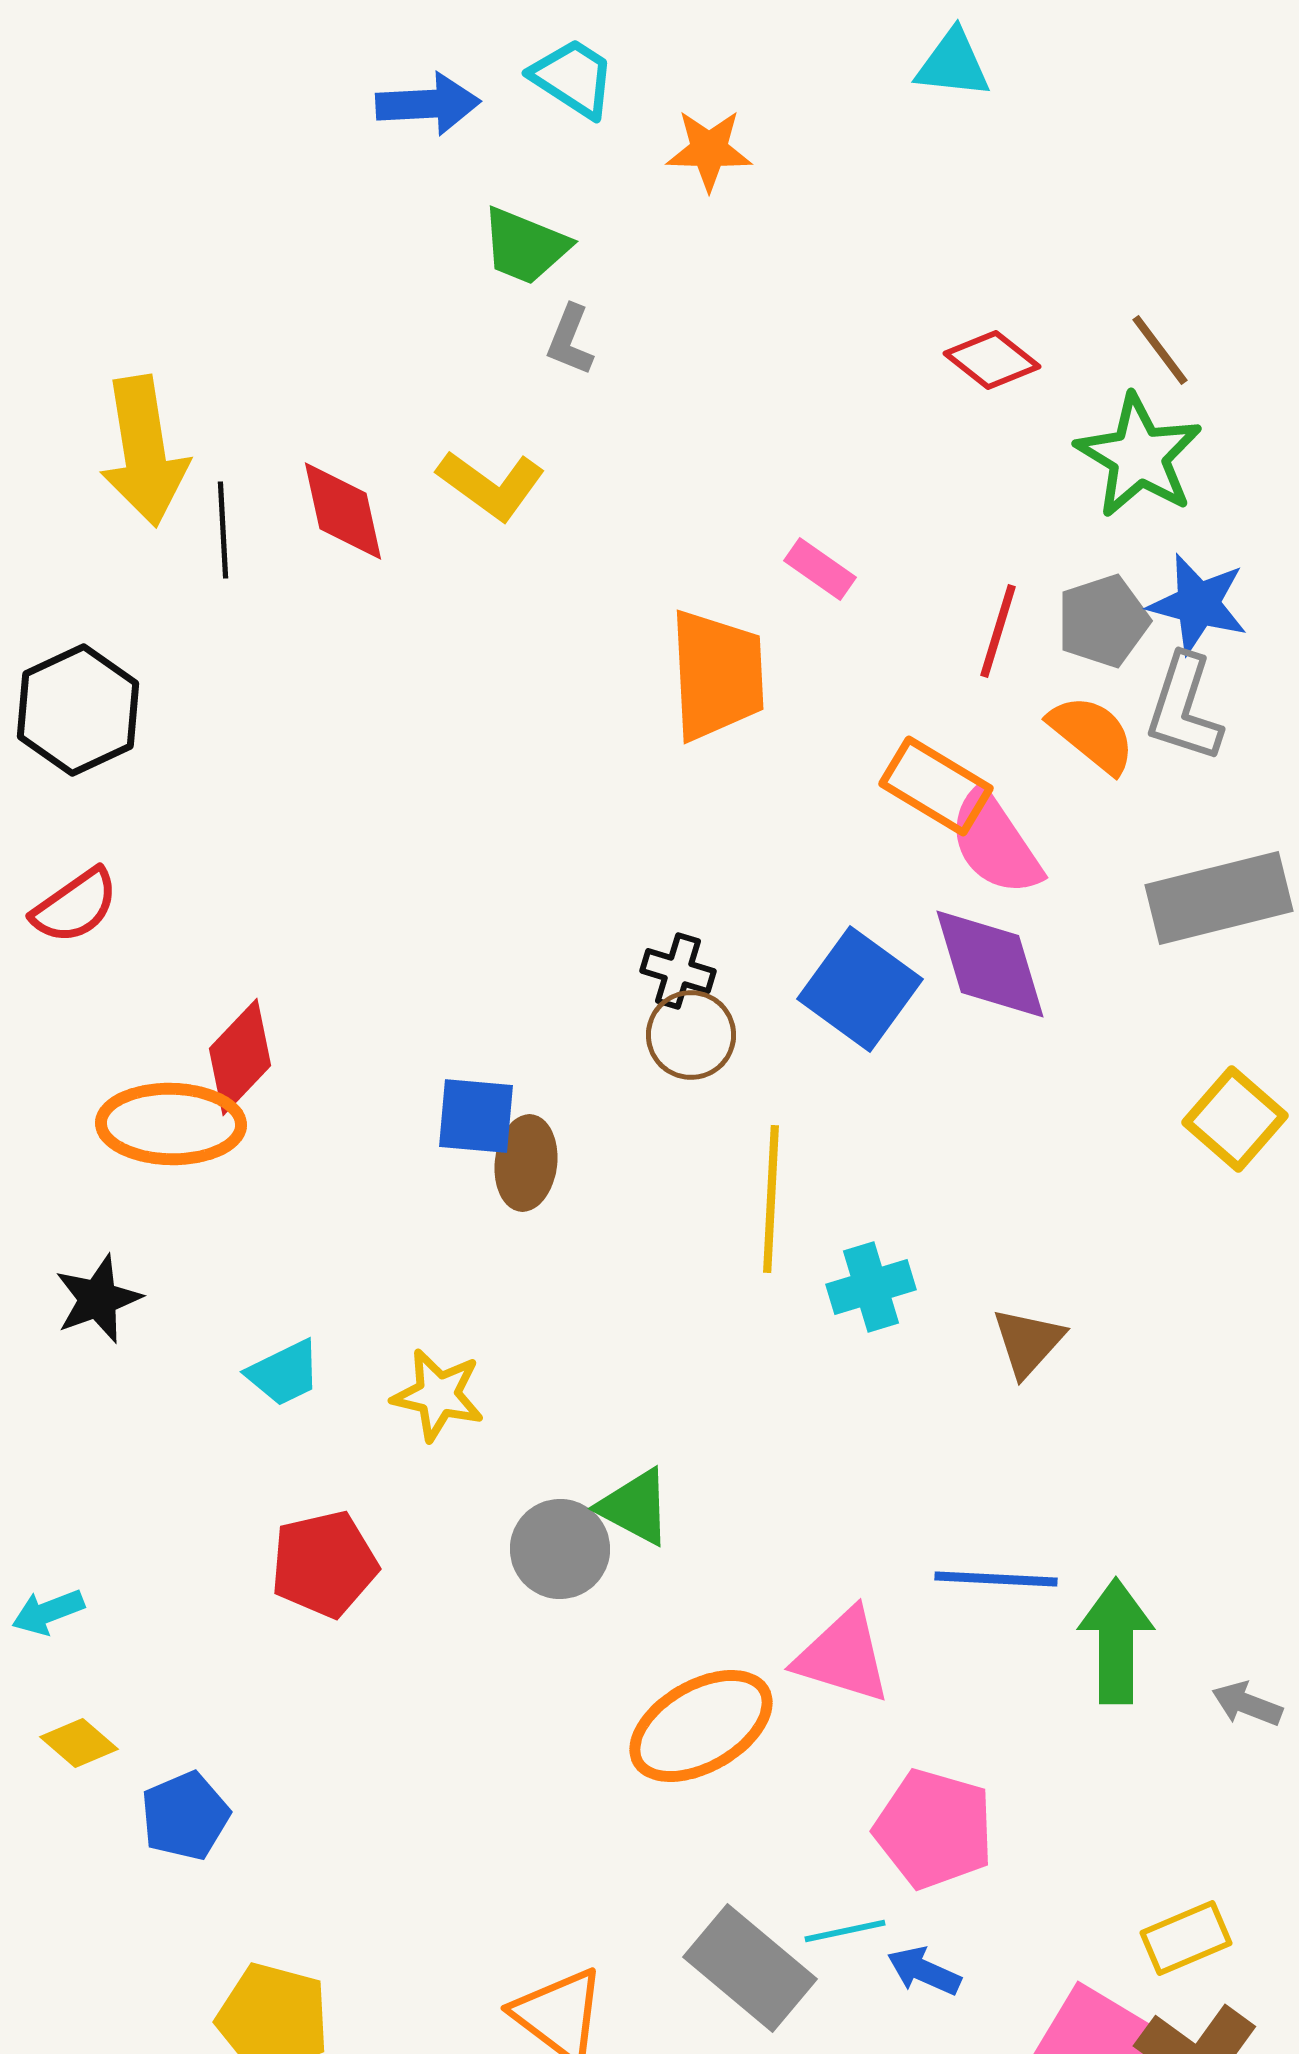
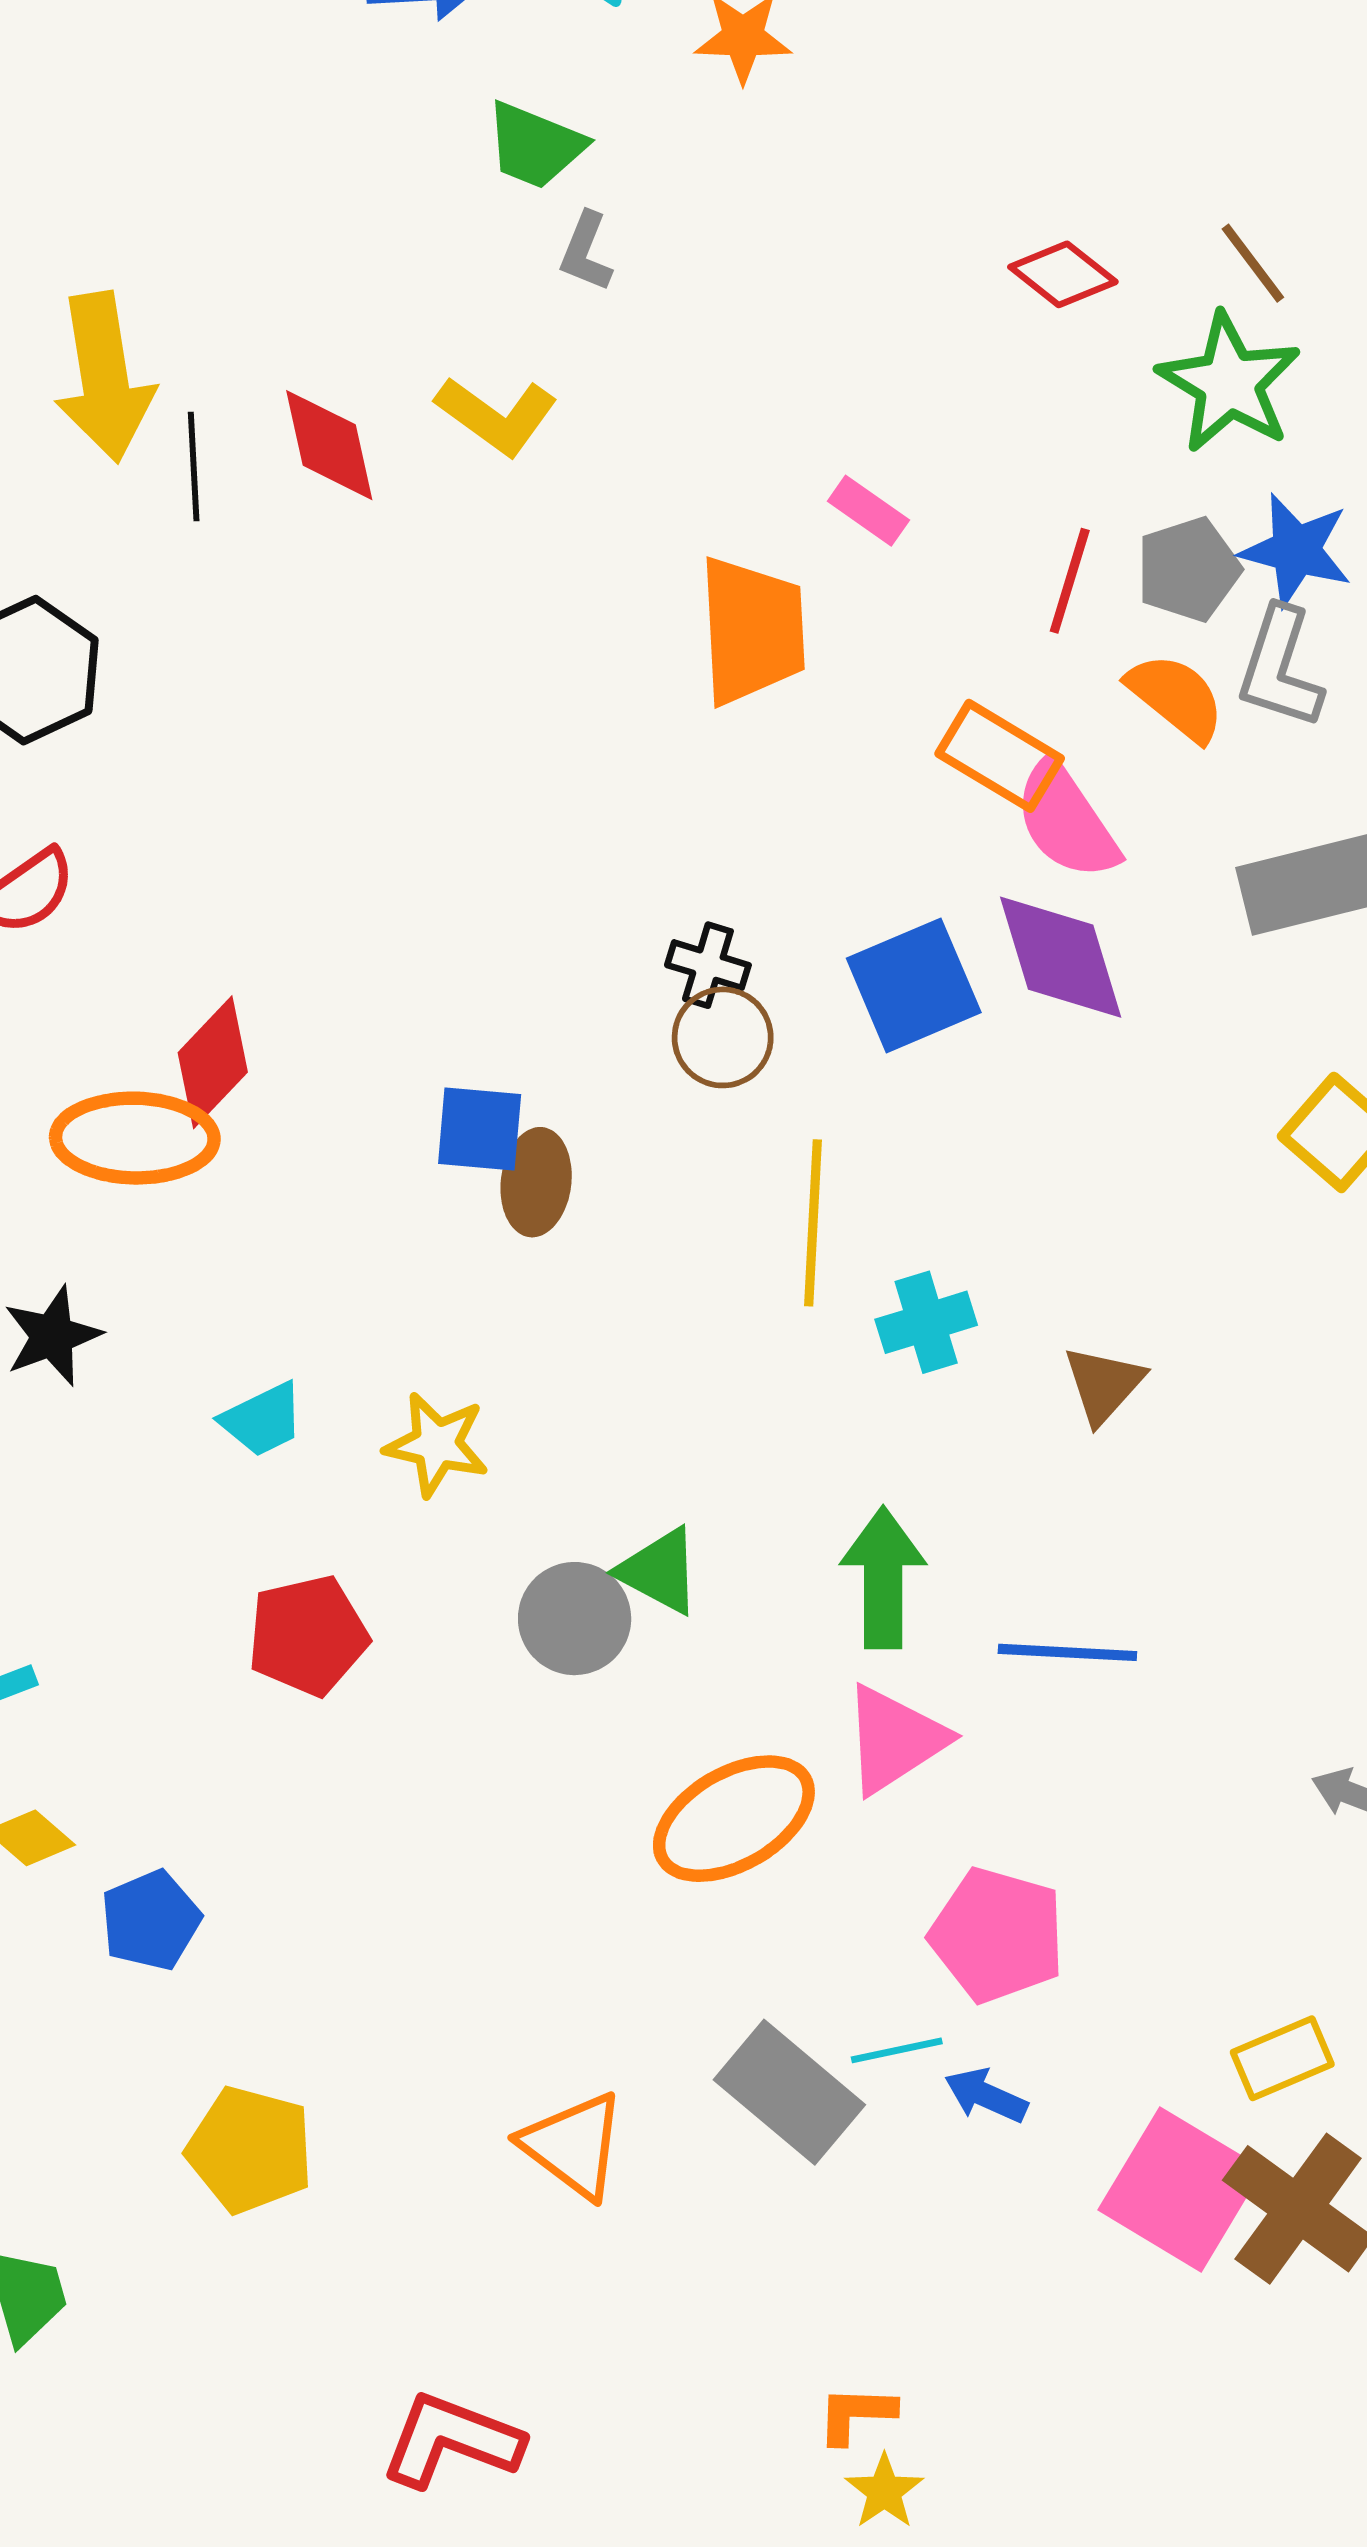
blue square: (860, 989) -> (914, 985), turned 31
green arrow: (1116, 1641) -> (883, 1578), moved
pink triangle: (843, 1656) -> (894, 1739), turned -50

